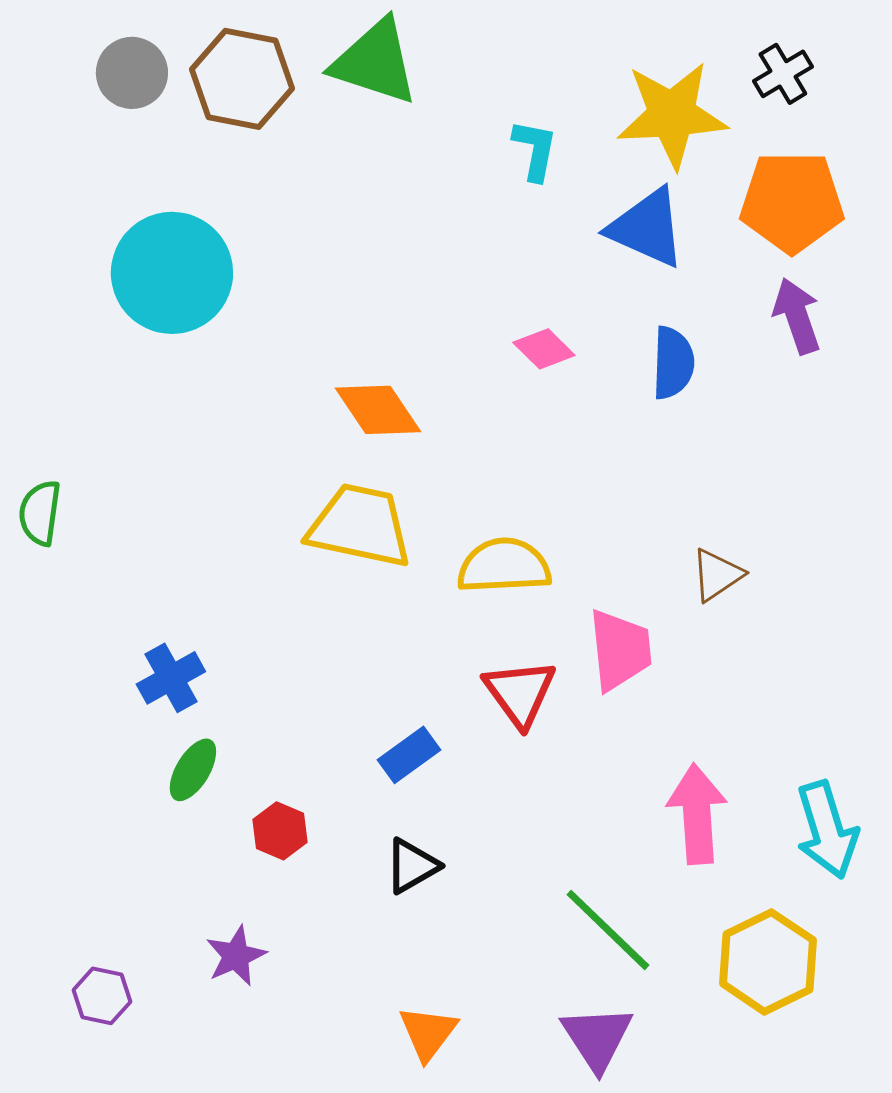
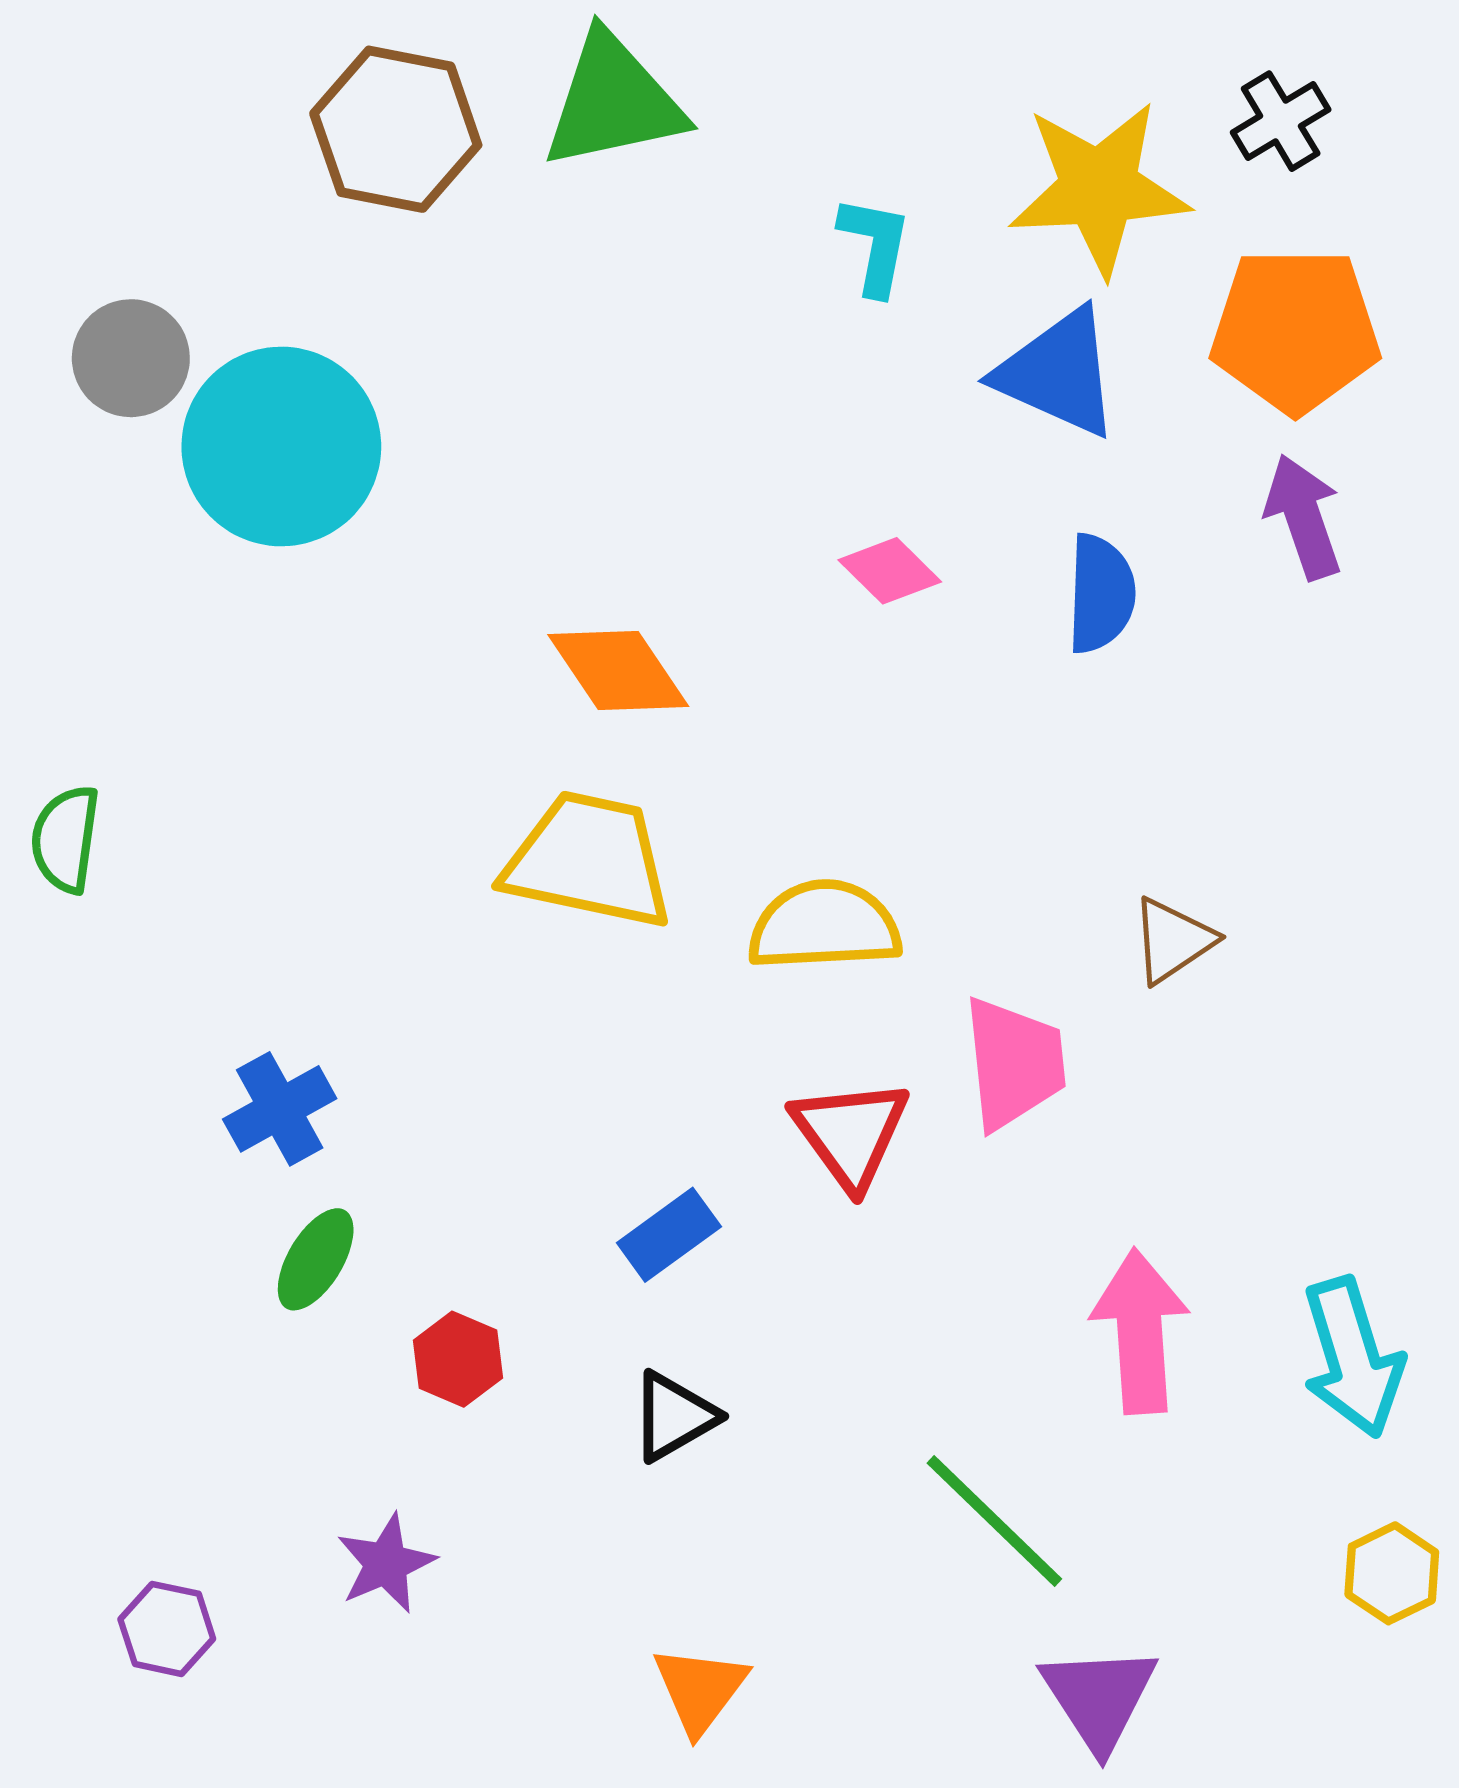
green triangle: (375, 62) -> (613, 101), turned -30
gray circle: (132, 73) -> (131, 358), moved
yellow hexagon: (768, 962) -> (1392, 1573), moved, size x0.6
purple triangle: (597, 1038) -> (1099, 1698), moved

